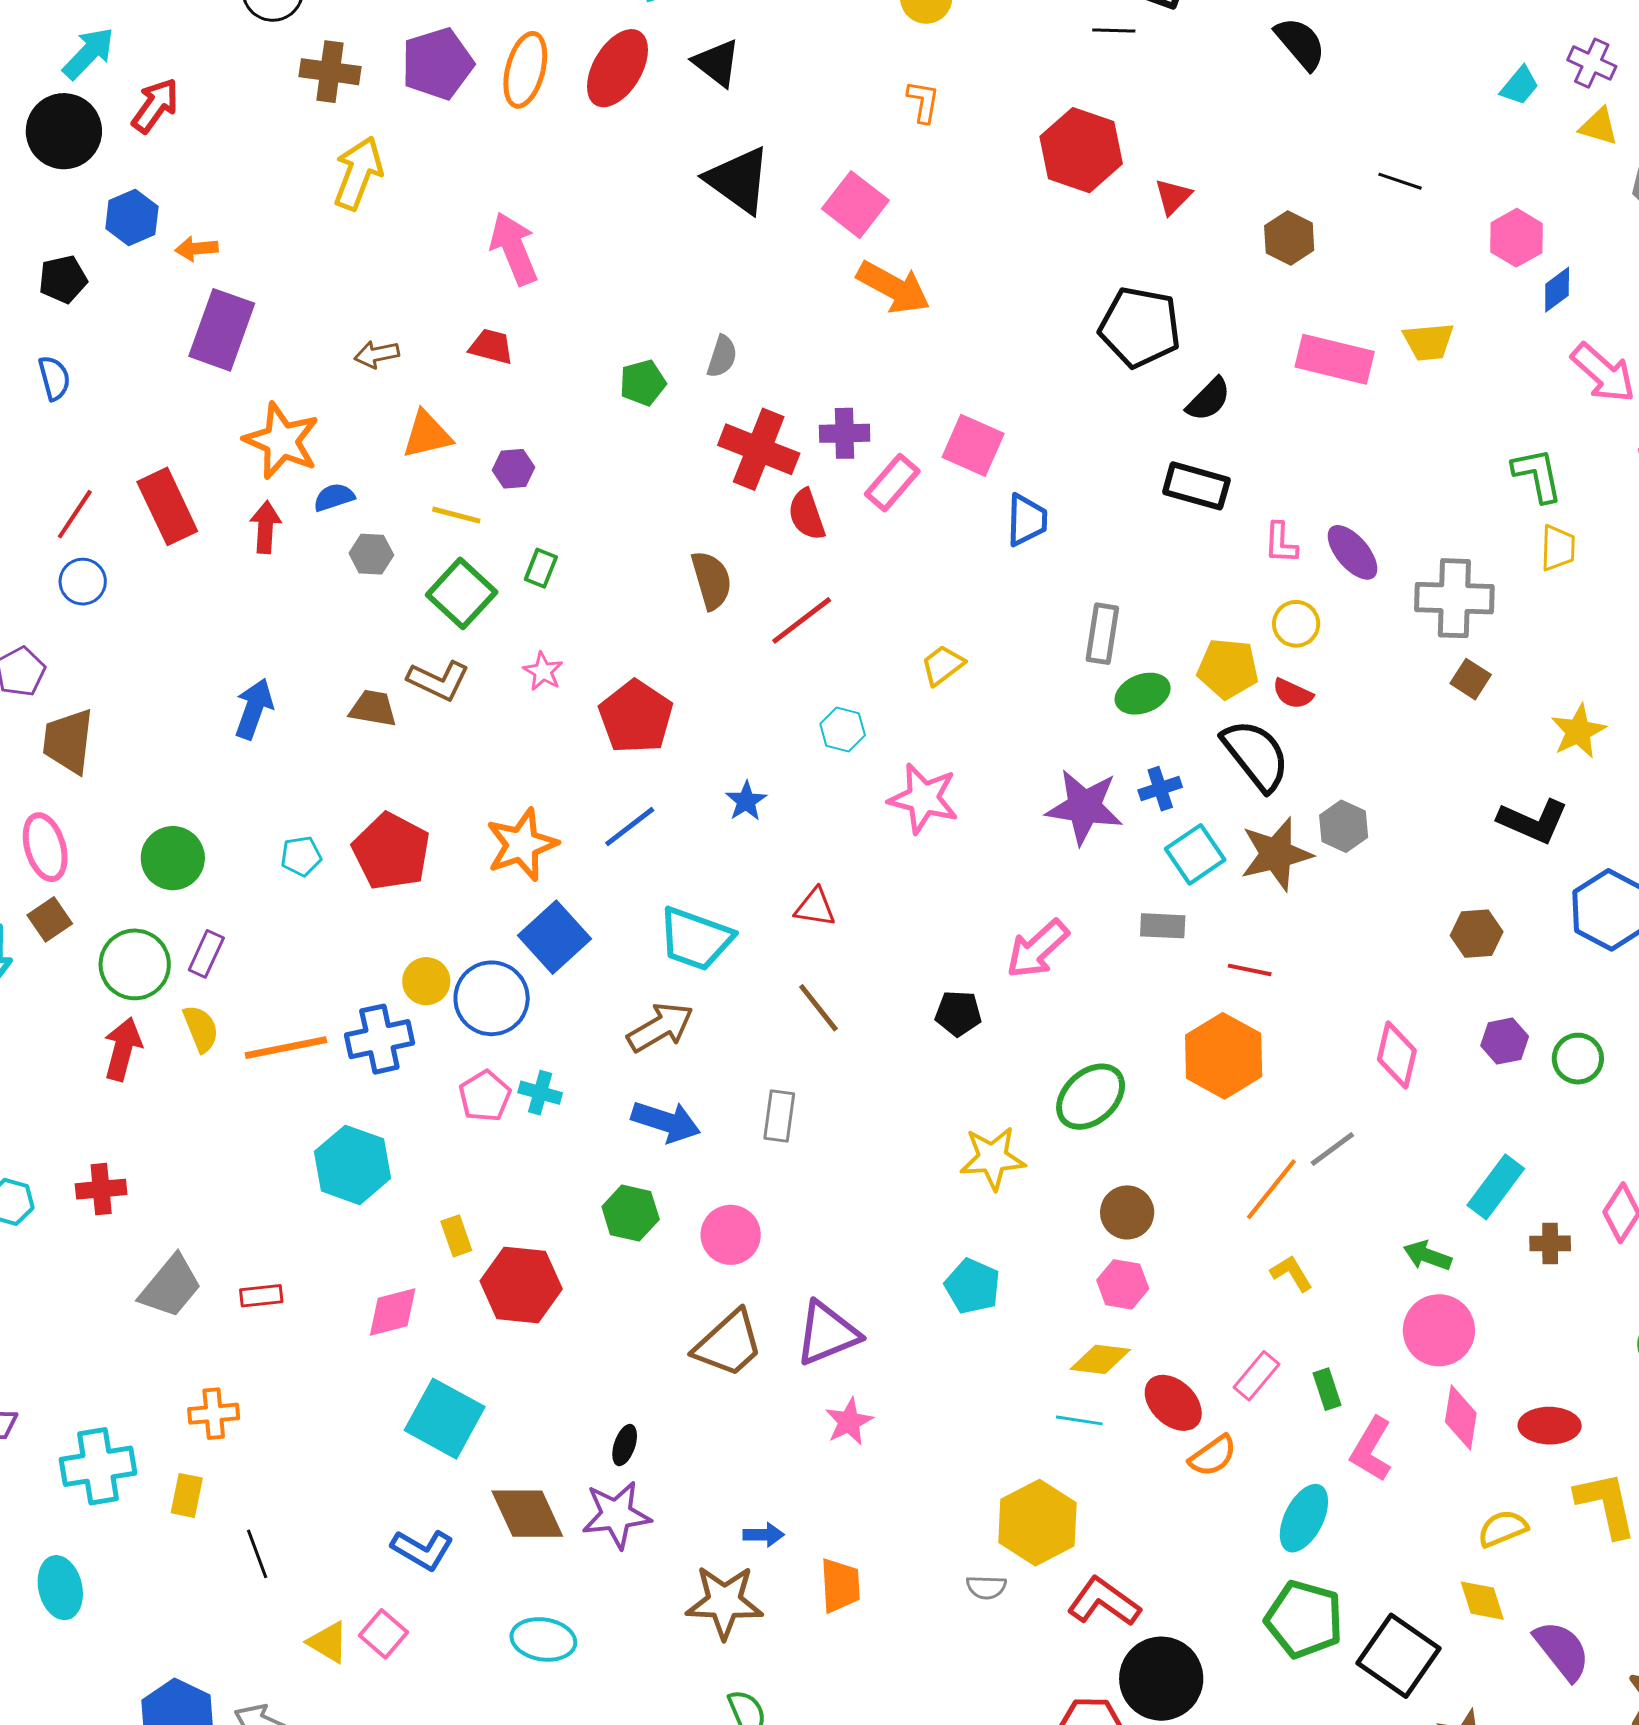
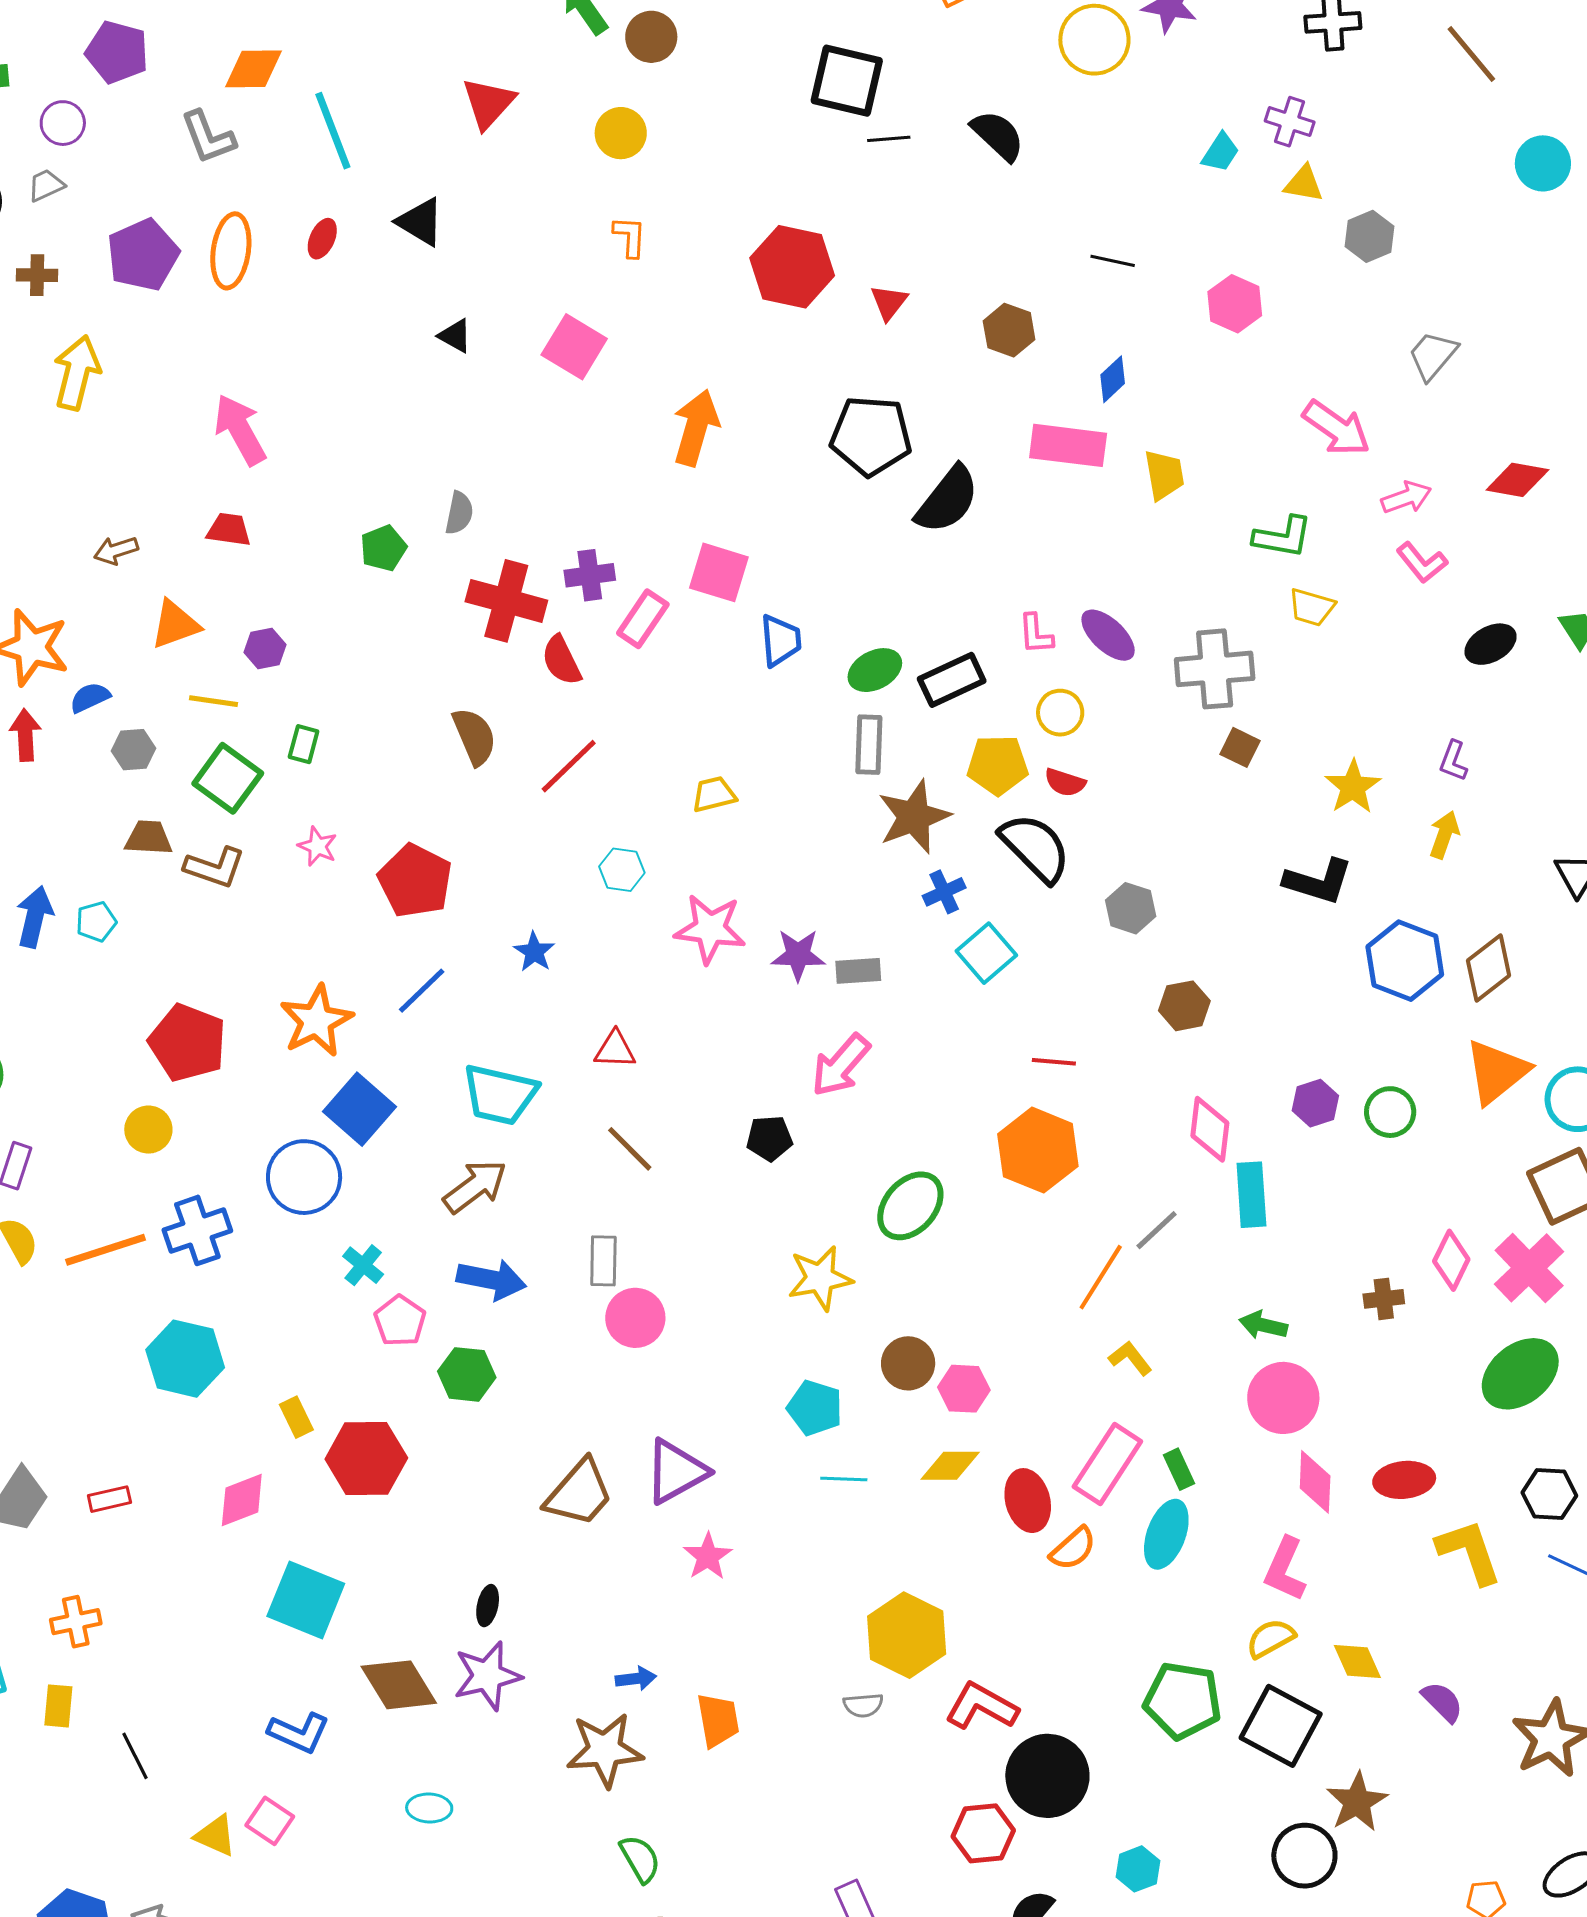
black line: (1114, 31) -> (889, 139), moved
red ellipse: (617, 68) -> (322, 239), size x0.5
brown cross: (330, 72) -> (37, 275), size x0.7
black triangle: (738, 180) -> (455, 336), size x0.5
orange arrow: (893, 287) -> (696, 428), moved, turned -96
blue diamond: (1557, 290) -> (1113, 379), moved
yellow trapezoid: (1428, 342) -> (1164, 475), moved, turned -88
black semicircle: (1209, 399) -> (947, 500), size x1.5
green L-shape: (1537, 475) -> (1283, 537), turned 118
black rectangle: (1196, 486) -> (952, 680), moved, turned -34
yellow trapezoid: (1558, 548) -> (1312, 607), turned 111
yellow trapezoid: (943, 665) -> (714, 794), turned 30
green ellipse: (1143, 694) -> (875, 670), moved
brown trapezoid: (373, 708) -> (149, 838), moved
purple star: (1084, 807) -> (798, 955), moved, size x0.7
brown star: (1276, 854) -> (914, 817), moved
cyan pentagon: (301, 856) -> (96, 922), moved
gray rectangle: (1163, 926) -> (858, 971), moved
brown hexagon: (1477, 934) -> (1184, 1006), moved
yellow circle: (426, 981) -> (148, 1130), moved
cyan cross: (540, 1093) -> (363, 1265), turned 30
pink pentagon: (485, 1096) -> (400, 1321), moved
cyan rectangle: (1496, 1187) -> (1251, 1195), moved, turned -34
brown circle: (1127, 1212) -> (908, 1363), moved
pink circle: (731, 1235) -> (635, 1318), moved
pink rectangle: (1257, 1376) -> (1107, 1464), size x1.6
red ellipse: (1173, 1403) -> (1028, 1501), turned 38
cyan line: (1079, 1420) -> (844, 1479), moved
pink L-shape: (1371, 1449) -> (1285, 1569), moved
cyan ellipse: (1304, 1518) -> (1166, 1534), moved
yellow semicircle: (1503, 1529) -> (1271, 1638), moved
cyan ellipse: (543, 1639) -> (429, 1808), size x0.7
purple semicircle: (1562, 1650) -> (1442, 1702), size x0.7

